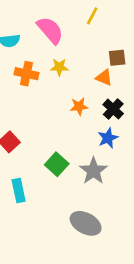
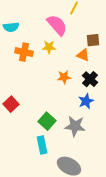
pink semicircle: (50, 30) -> (57, 25), moved
gray star: (93, 171) -> (75, 126), turned -30
cyan rectangle: (19, 191) -> (42, 145), moved

